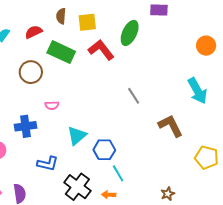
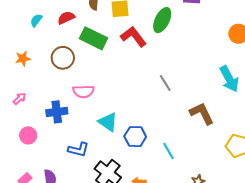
pink semicircle: (52, 105) -> (83, 91), size x1.5
cyan triangle: (77, 136) -> (108, 122), turned -45
cyan line: (118, 173) -> (168, 151), moved

